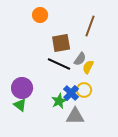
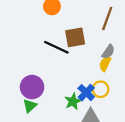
gray semicircle: (80, 59) -> (108, 52), moved
black line: (59, 64) -> (56, 47), moved
green triangle: (20, 105) -> (30, 106), turned 40

